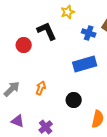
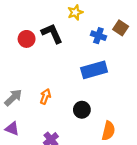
red circle: (24, 45) -> (27, 39), moved
purple triangle: (18, 121) -> (12, 129), moved

